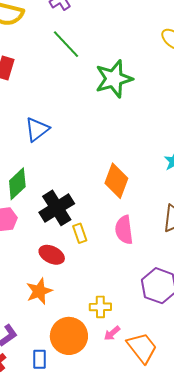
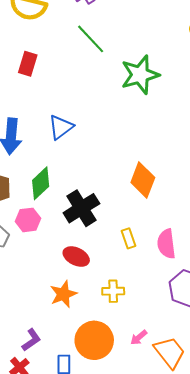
pink semicircle: (124, 230) -> (166, 244), moved
yellow rectangle: (80, 233) -> (129, 238), moved
yellow cross: (100, 307) -> (113, 291), moved

